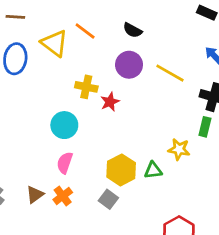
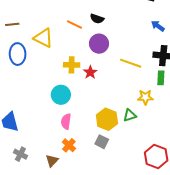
orange line: (85, 31) -> (74, 24), moved
yellow line: (170, 73) -> (131, 63), moved
brown triangle: (35, 195) -> (52, 161), moved

